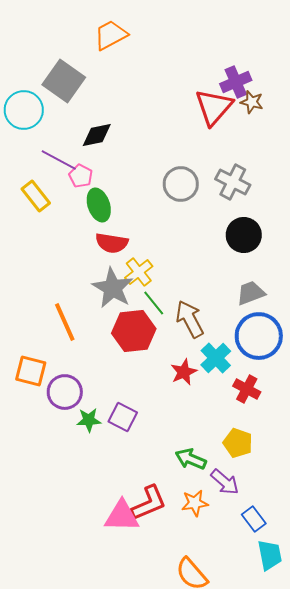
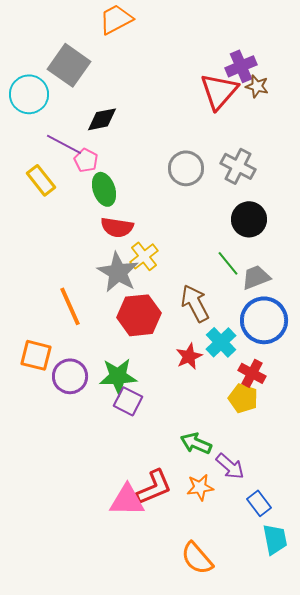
green line: (154, 303) -> (228, 263), moved
green star: (89, 420) -> (118, 376), moved, size x1.5
yellow pentagon: (238, 443) -> (243, 398), moved

